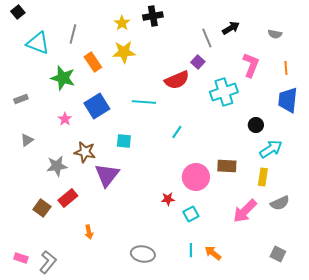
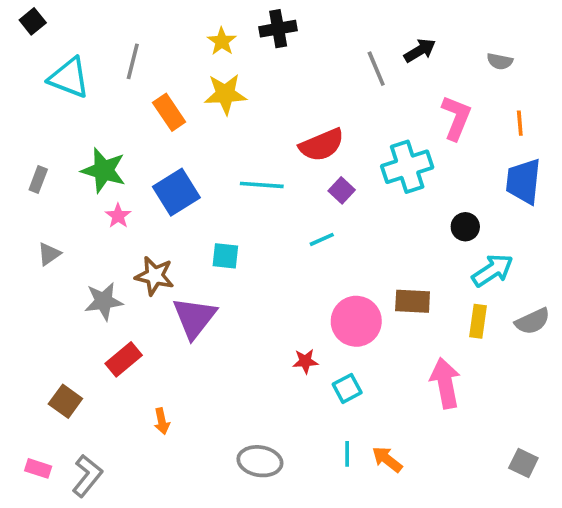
purple square: (198, 62) -> (342, 190), moved
green star: (63, 78) -> (104, 170), moved
gray rectangle: (21, 99) -> (38, 179), turned -48
cyan line: (177, 132) -> (322, 239), turned 32
gray semicircle: (280, 203) -> (533, 321), moved
brown square: (42, 208) -> (65, 401), moved
pink arrow: (245, 211) -> (445, 383), turned 124
gray square: (278, 254) -> (523, 463), moved

